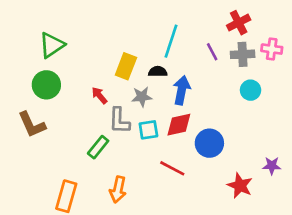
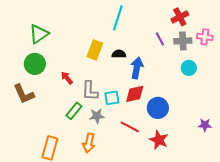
cyan line: (171, 41) -> (118, 18), moved
red arrow: (99, 95) -> (67, 78), moved
gray star: (142, 97) -> (97, 116), moved
red star: (240, 186) -> (159, 140), moved

